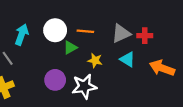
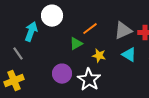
white circle: (55, 30) -> (52, 16), moved
orange line: (85, 31) -> (90, 29), turned -42
white star: (84, 86) -> (89, 80), turned -30

